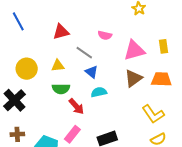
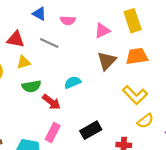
red triangle: (61, 32) -> (16, 39), moved, turned 36
yellow rectangle: (163, 46) -> (133, 21), size x1.5
pink triangle: (134, 50) -> (102, 31), size x0.7
blue triangle: (92, 72) -> (39, 14), moved

